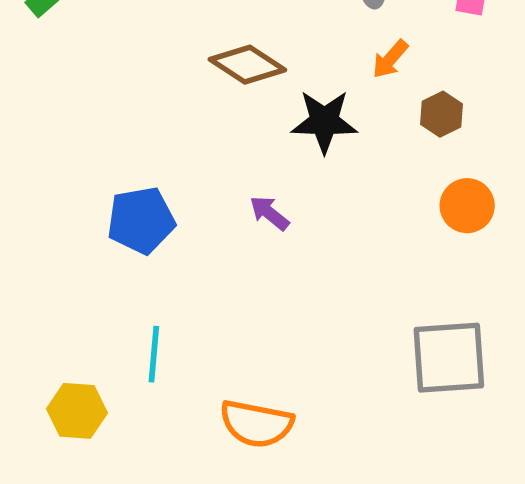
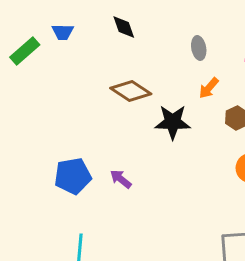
purple arrow: (269, 213) -> (121, 179), moved

